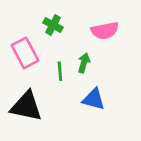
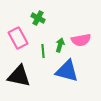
pink semicircle: (105, 31) -> (81, 40), moved
blue triangle: (94, 99) -> (67, 71), size x1.4

